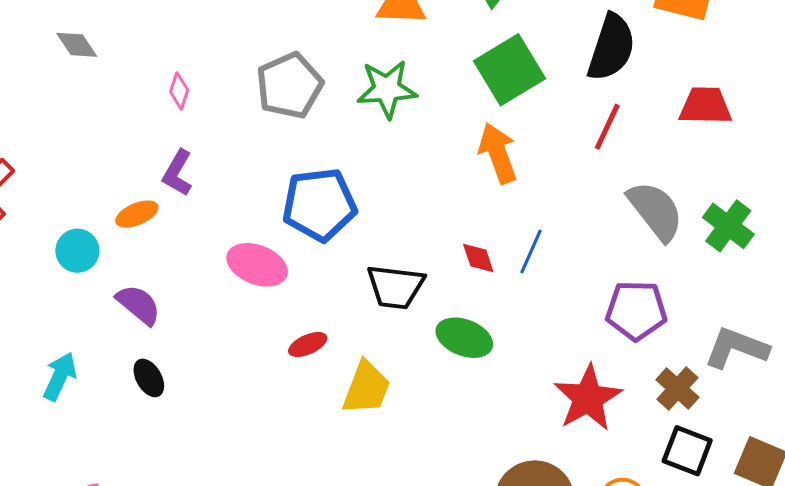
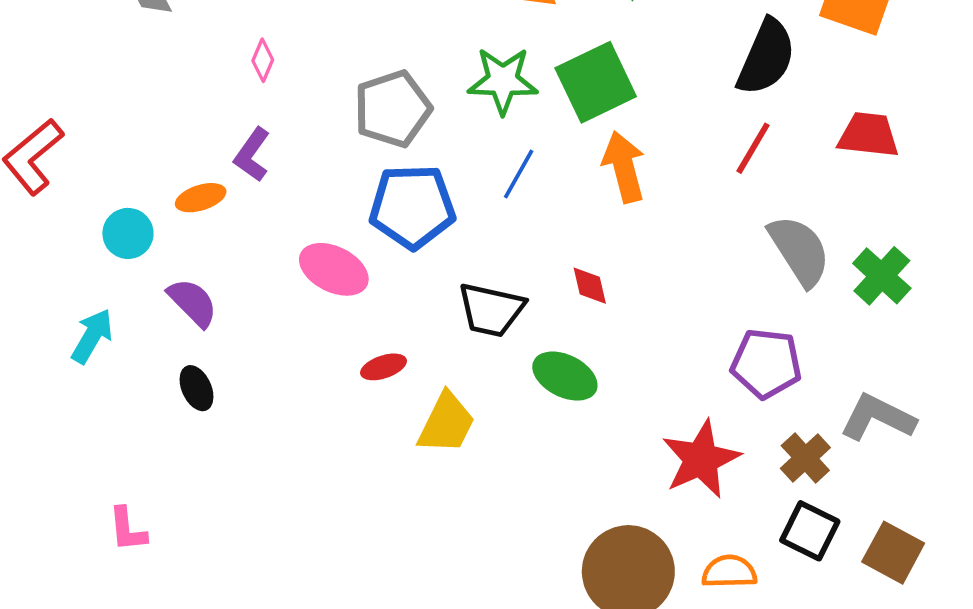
green square: (509, 70) -> (596, 82), moved
gray pentagon: (290, 86) -> (393, 109), moved
blue line: (531, 252) -> (519, 174), moved
cyan arrow: (60, 376) -> (92, 336), moved

